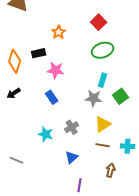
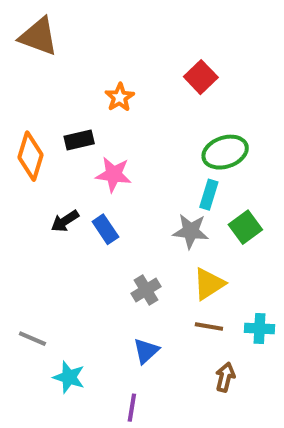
green ellipse: (103, 50) -> (225, 152), moved
black arrow: (14, 93) -> (65, 221), moved
cyan star: (46, 134) -> (69, 377), moved
gray line: (17, 160) -> (32, 339), moved
purple line: (80, 185) -> (132, 408), moved

